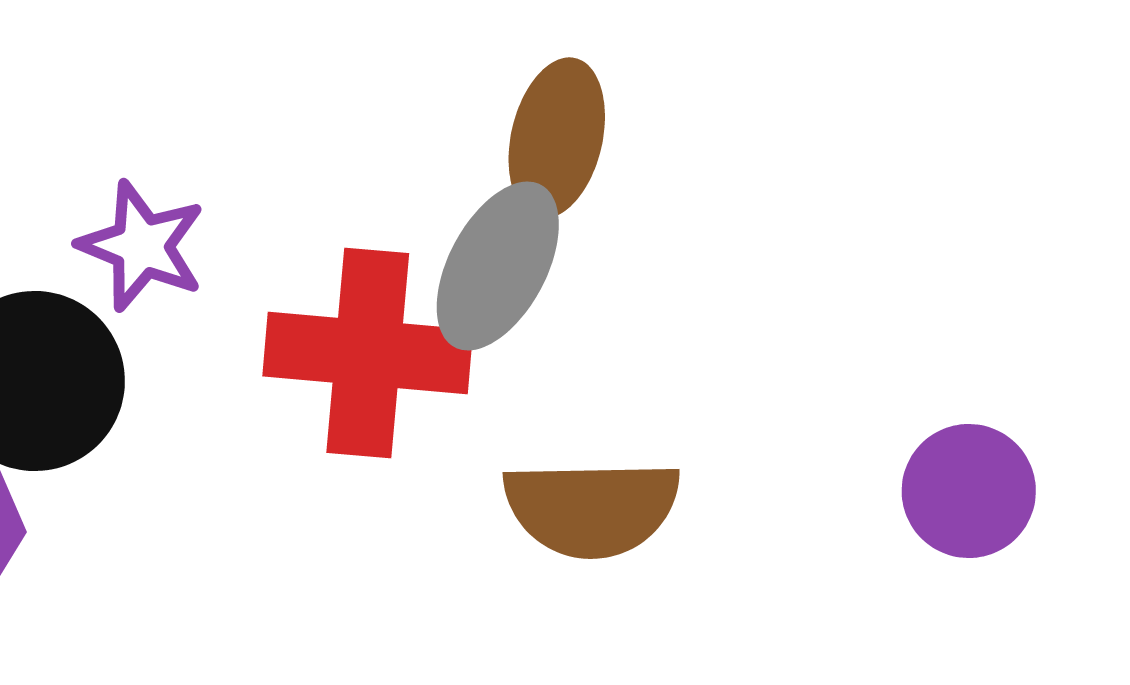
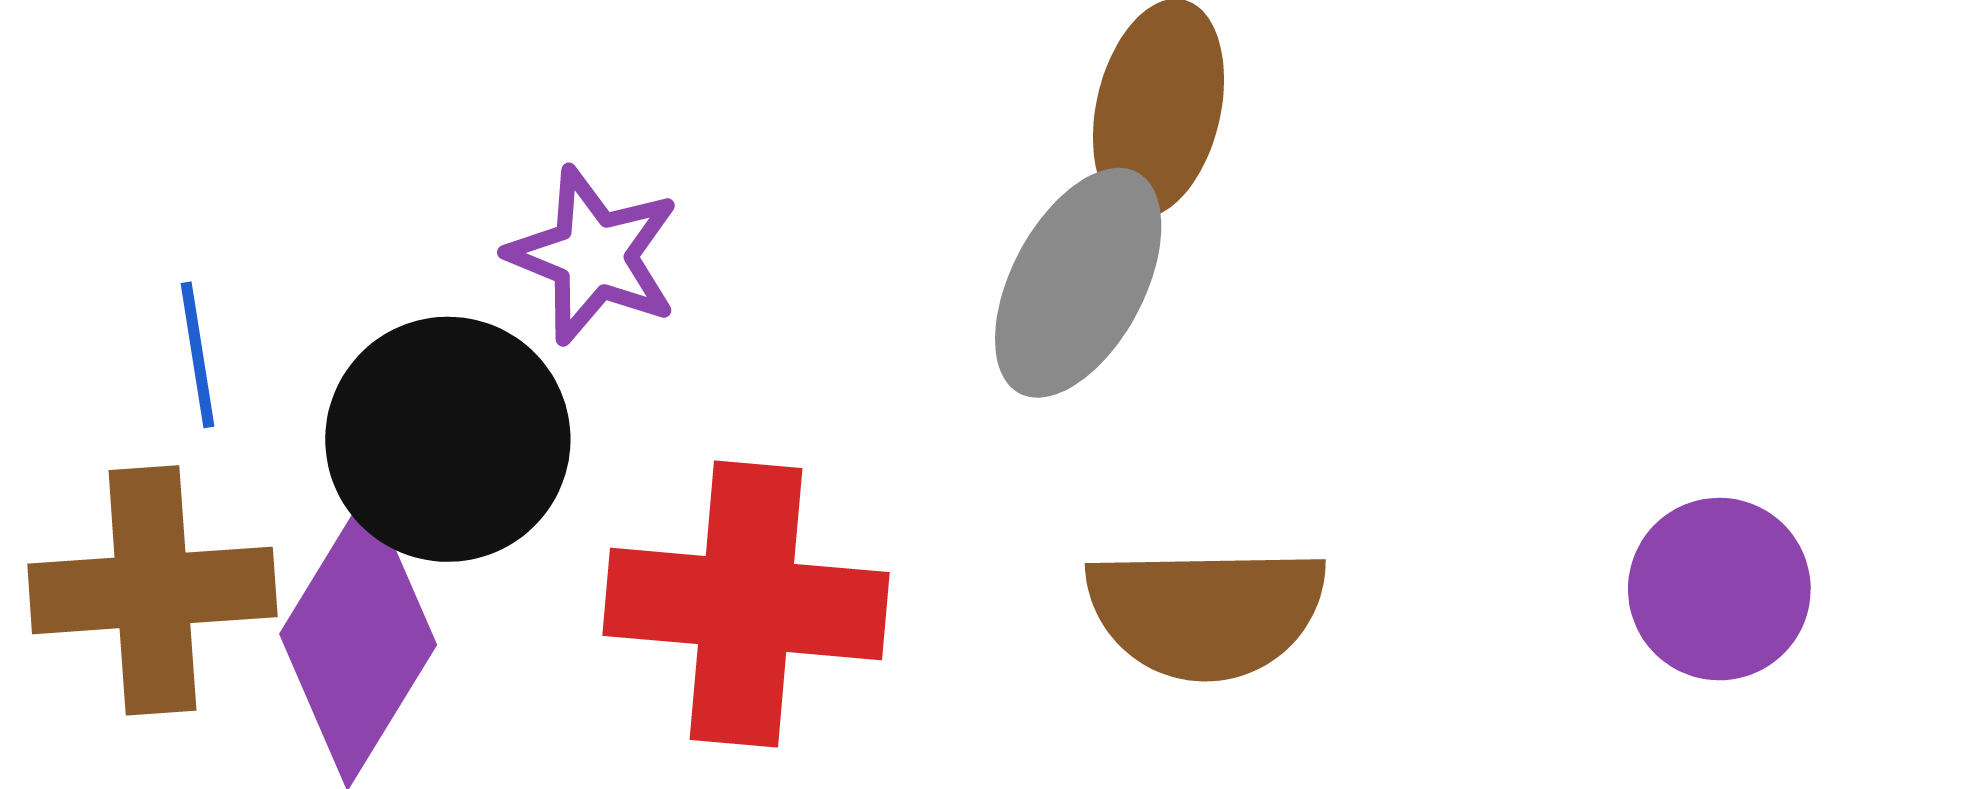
red cross: (368, 353) -> (746, 604), moved

